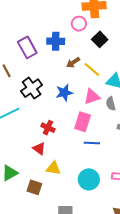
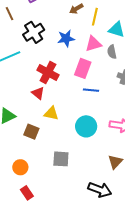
yellow line: (92, 69) -> (95, 17), turned 60
red cross: (48, 128) -> (48, 73), size x1.5

